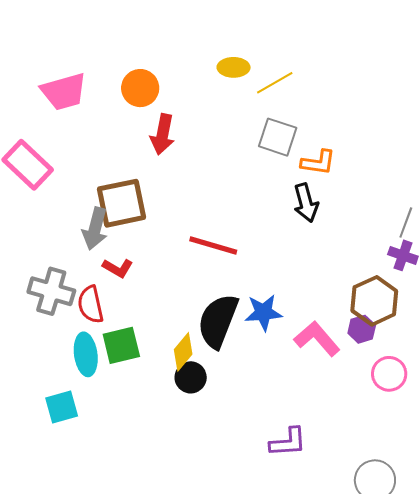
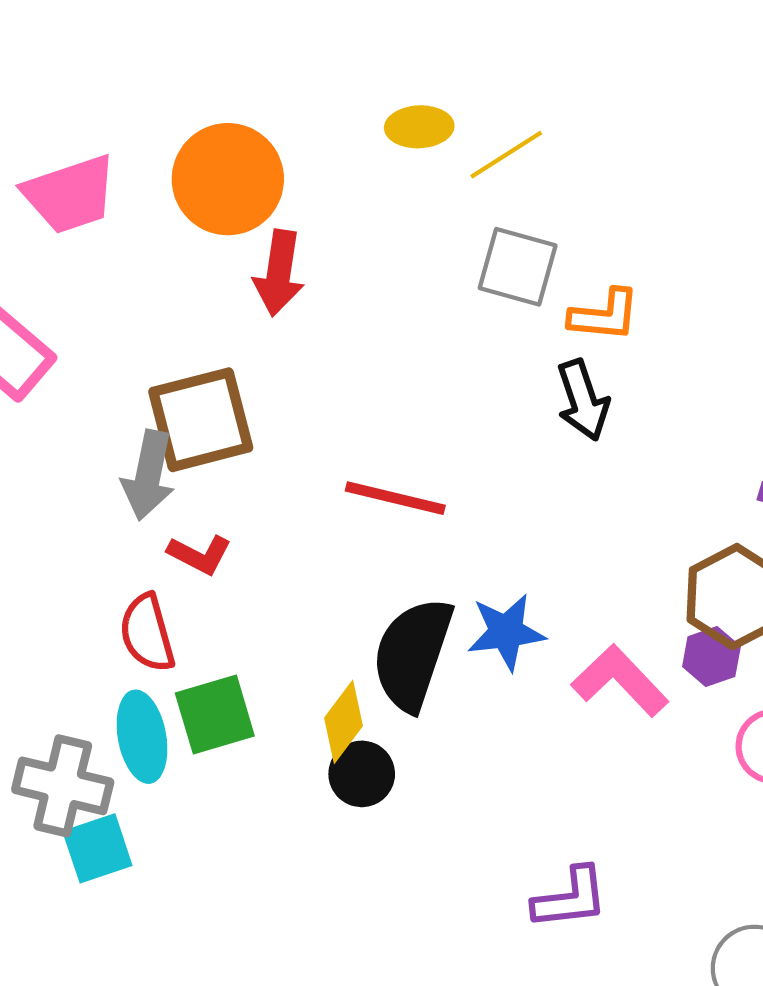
orange circle: (140, 88) -> (228, 179), size x1.4
gray cross: (51, 291) -> (63, 786), moved

